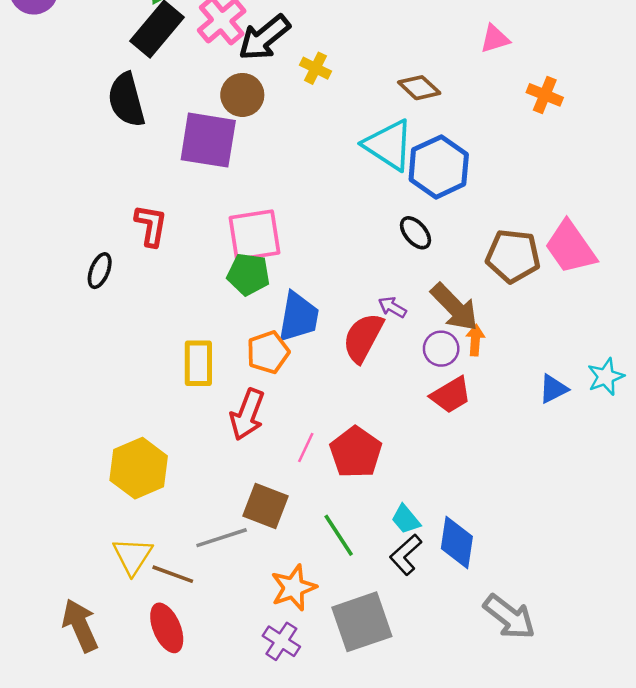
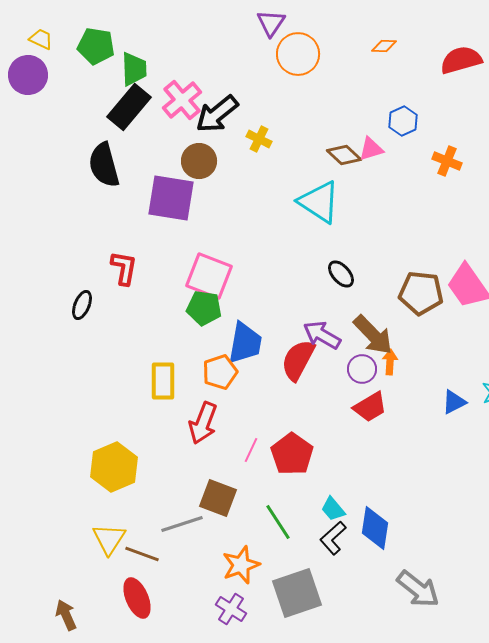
pink triangle: (495, 39) -> (371, 149), moved
blue hexagon: (439, 167) -> (403, 121), moved, size x0.6
pink square: (255, 235) -> (209, 276), turned 30
purple arrow: (392, 307) -> (322, 335), size x1.6
brown arrow: (80, 625) -> (66, 615), moved, size x0.7

